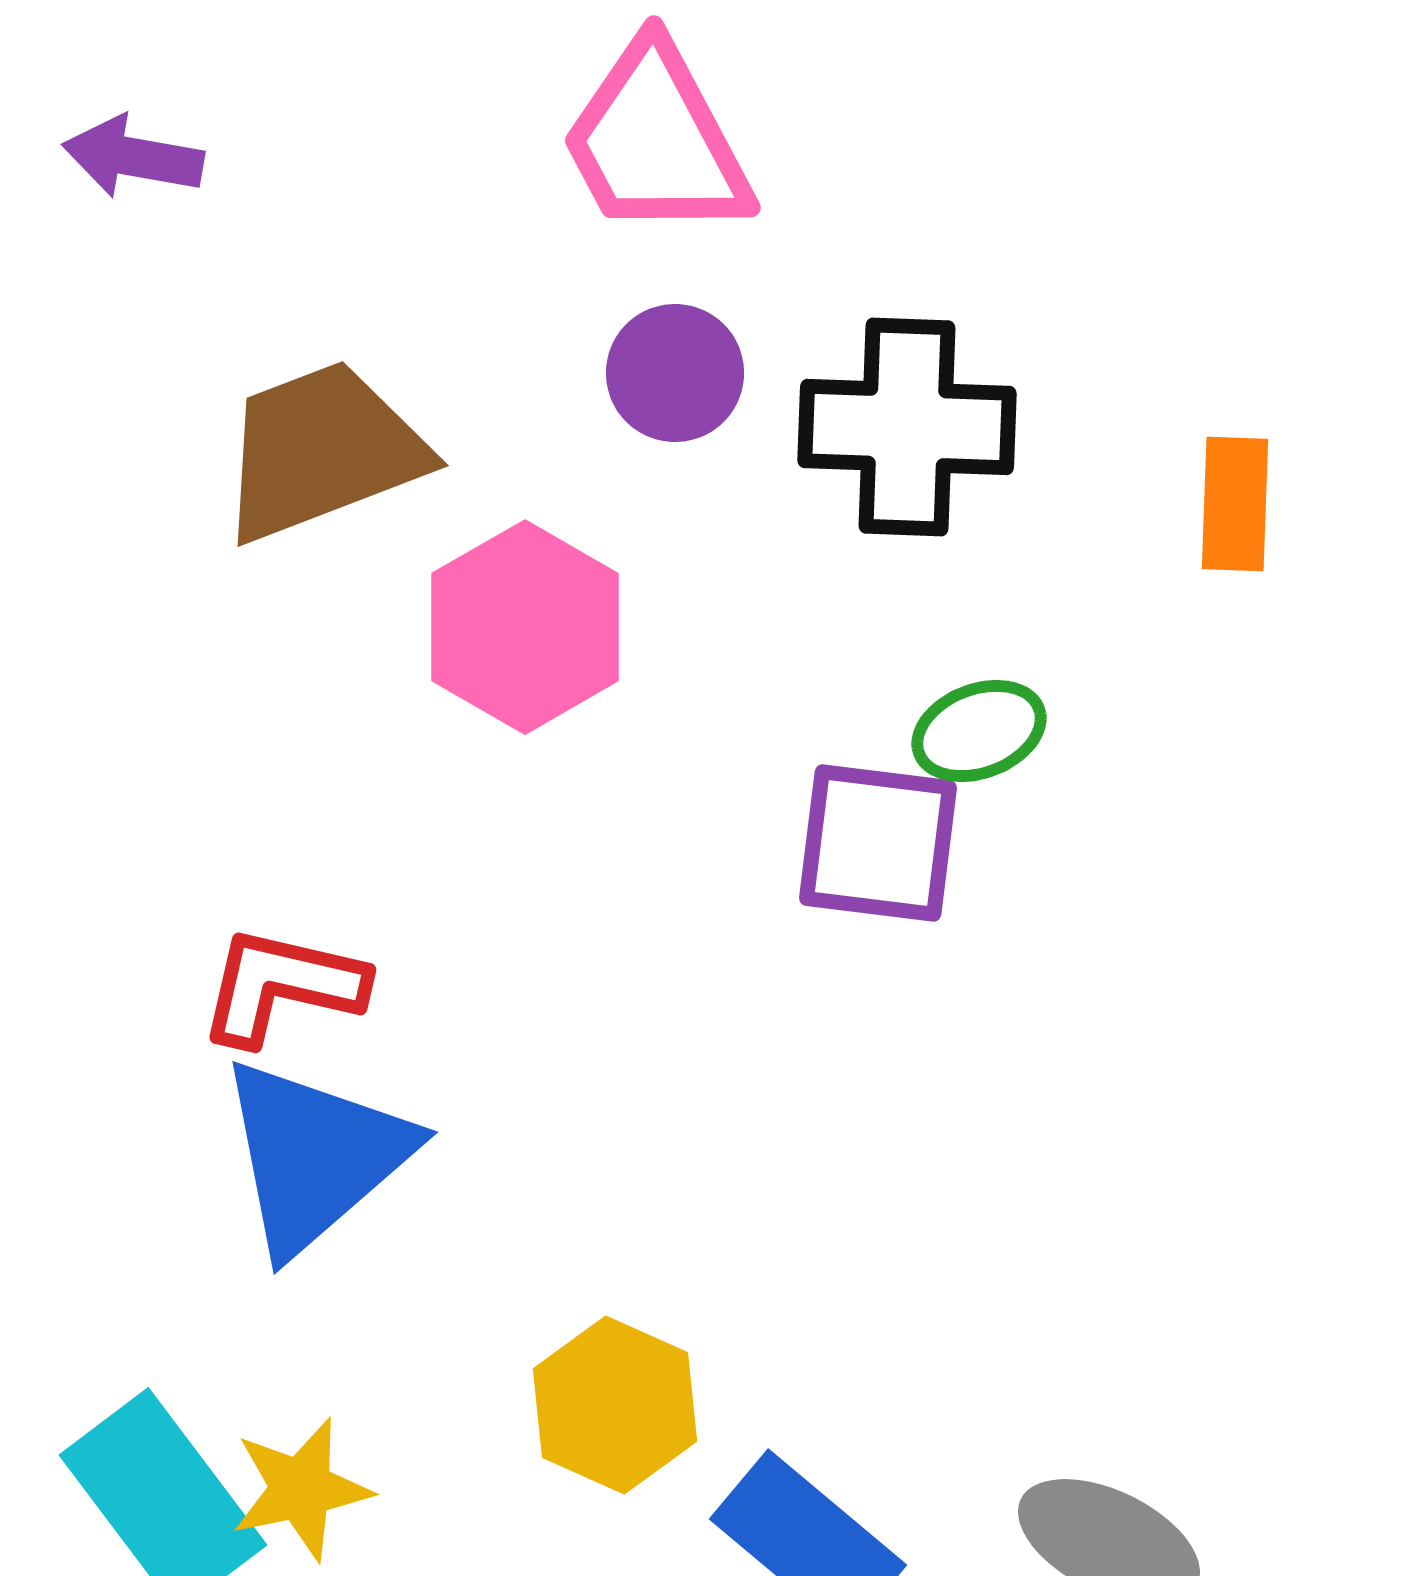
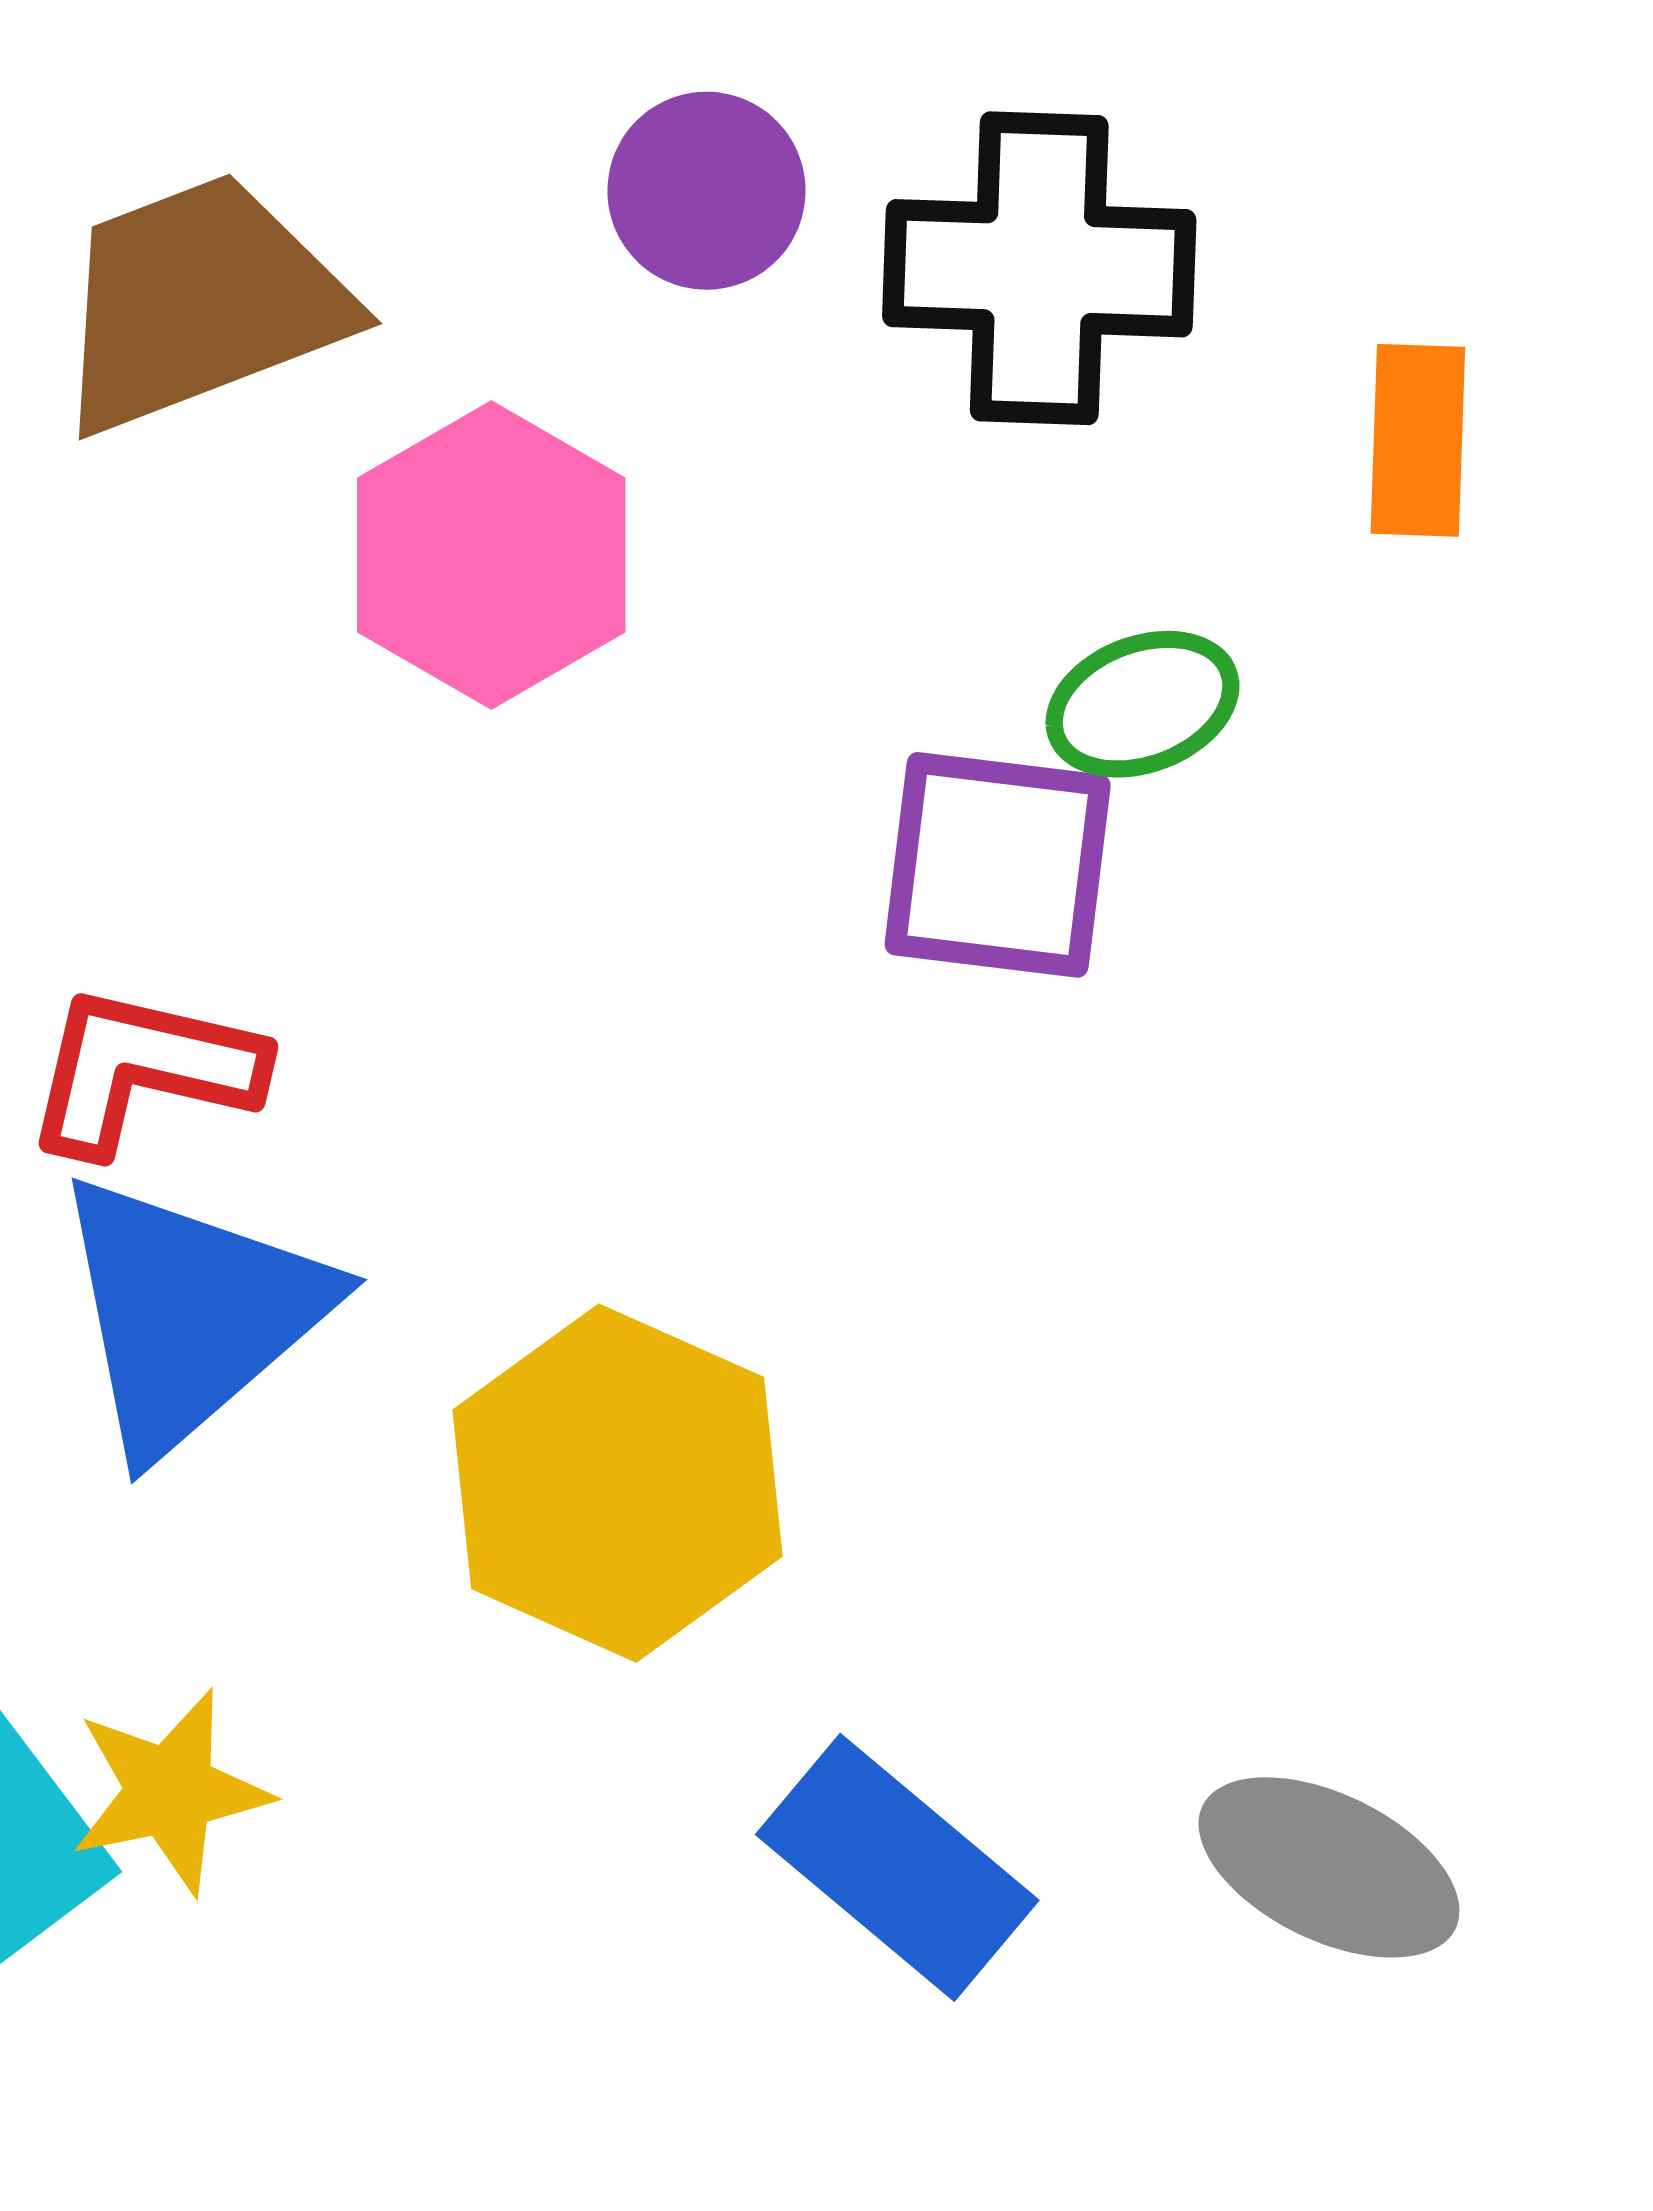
orange rectangle: (1235, 504) -> (1418, 440), moved
yellow hexagon: (615, 1405) -> (618, 1483), moved, size x1.4

